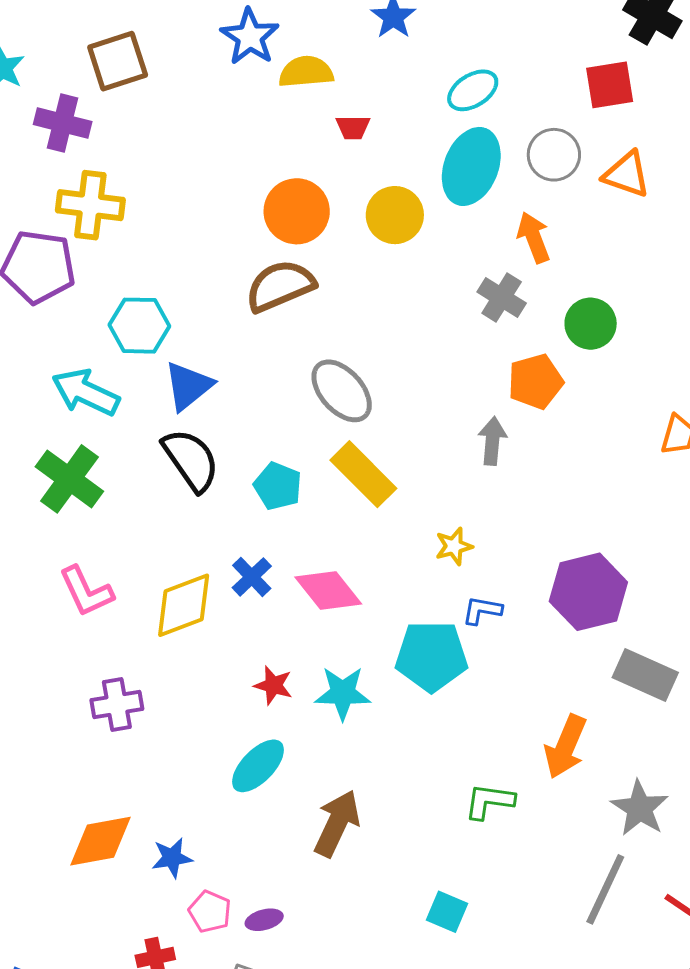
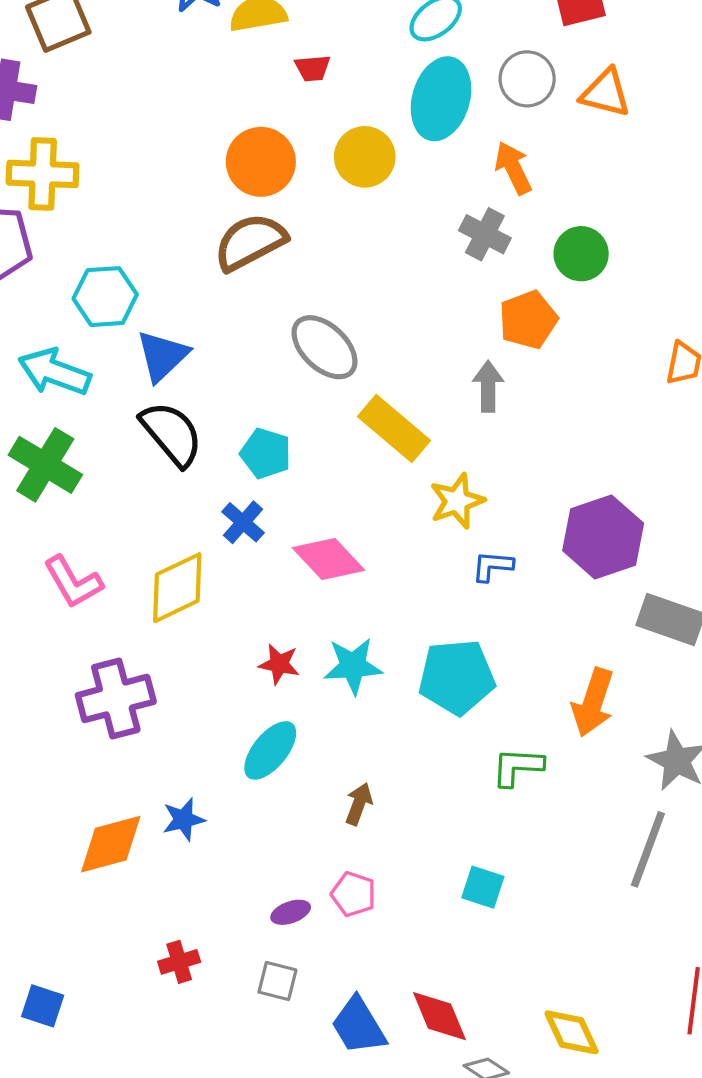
yellow rectangle: (363, 474) -> (394, 429), moved
yellow star: (454, 546) -> (457, 501), size x1.4
blue cross: (252, 577) -> (243, 522), moved
cyan pentagon: (431, 656) -> (457, 677), moved
purple cross: (117, 705) -> (116, 698), size x1.4
brown arrow: (337, 823) -> (359, 804), size x0.6
blue star: (172, 858) -> (184, 819), moved
pink pentagon: (210, 912) -> (353, 894), moved

